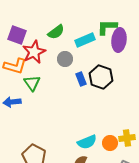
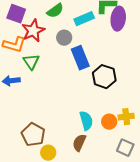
black hexagon: (101, 77) -> (104, 77), moved
blue rectangle: (81, 79) -> (80, 58), size x1.6
cyan semicircle: (87, 142) -> (86, 121), turned -84

